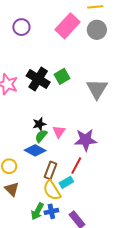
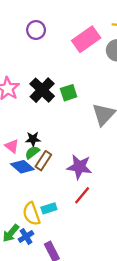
pink triangle: (59, 132) -> (12, 146), moved, turned -40
red line: (76, 166) -> (82, 195), moved
brown rectangle: (51, 170) -> (43, 161), moved
blue cross: (51, 211) -> (26, 236), turned -32

